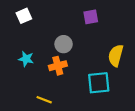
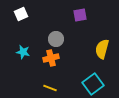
cyan square: (99, 83) -> (93, 84), moved, turned -30
yellow line: (44, 100) -> (50, 88), moved

